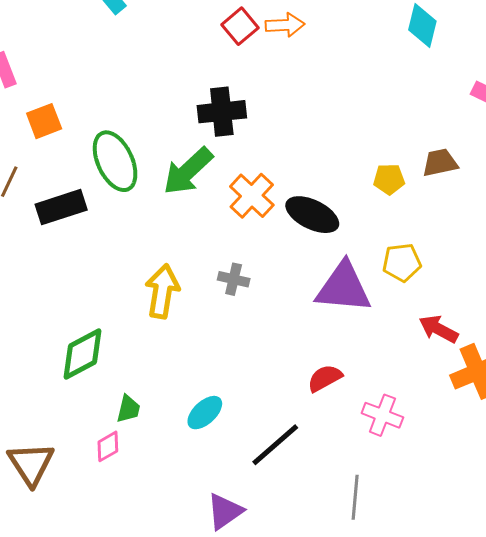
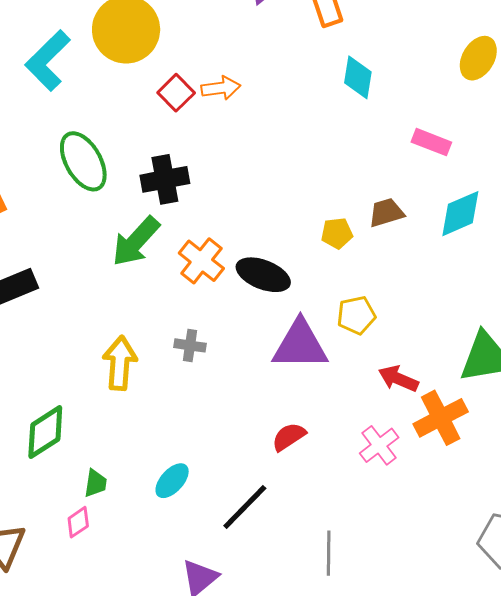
green ellipse: (115, 161) -> (83, 161), moved
pink cross: (382, 415) -> (379, 445), moved, turned 36

